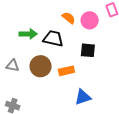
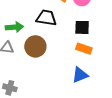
green arrow: (28, 34) -> (14, 27), moved
orange rectangle: (66, 71) -> (84, 49), moved, turned 35

